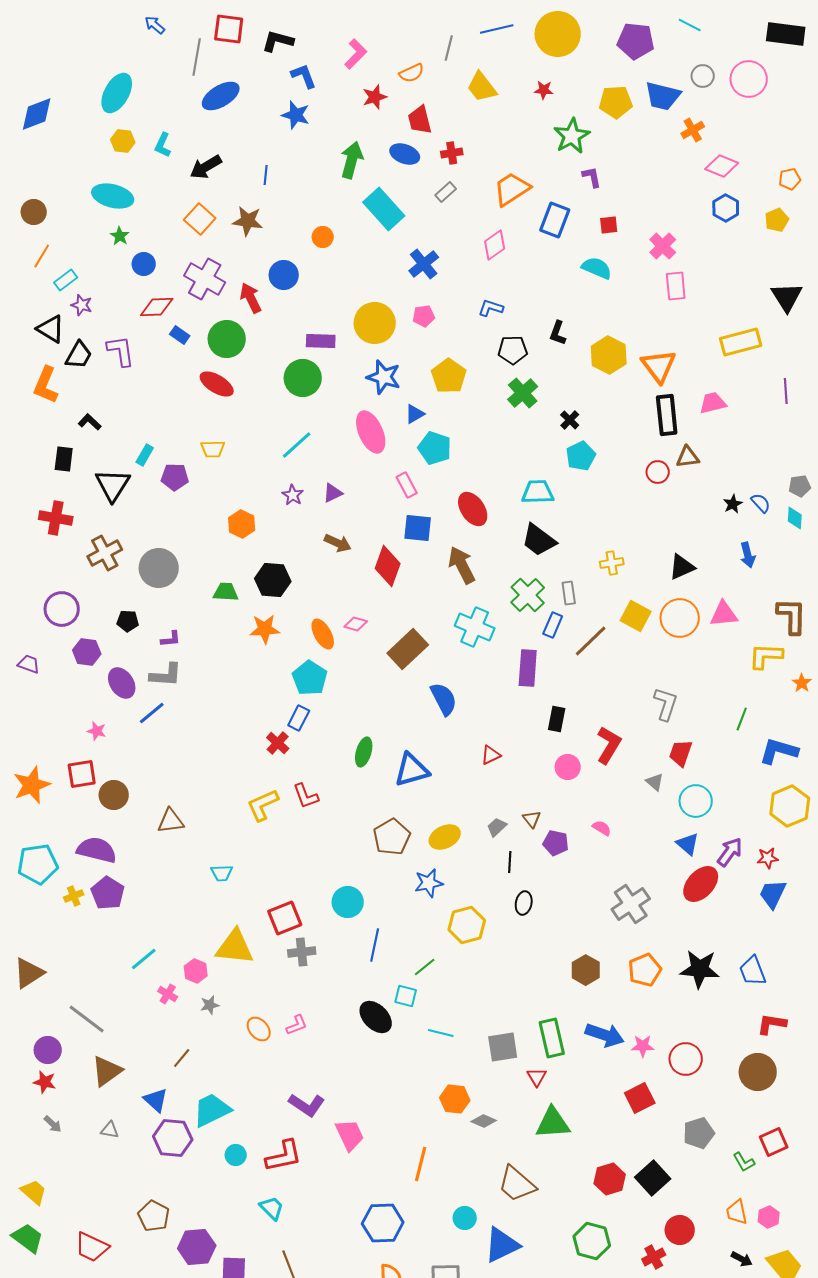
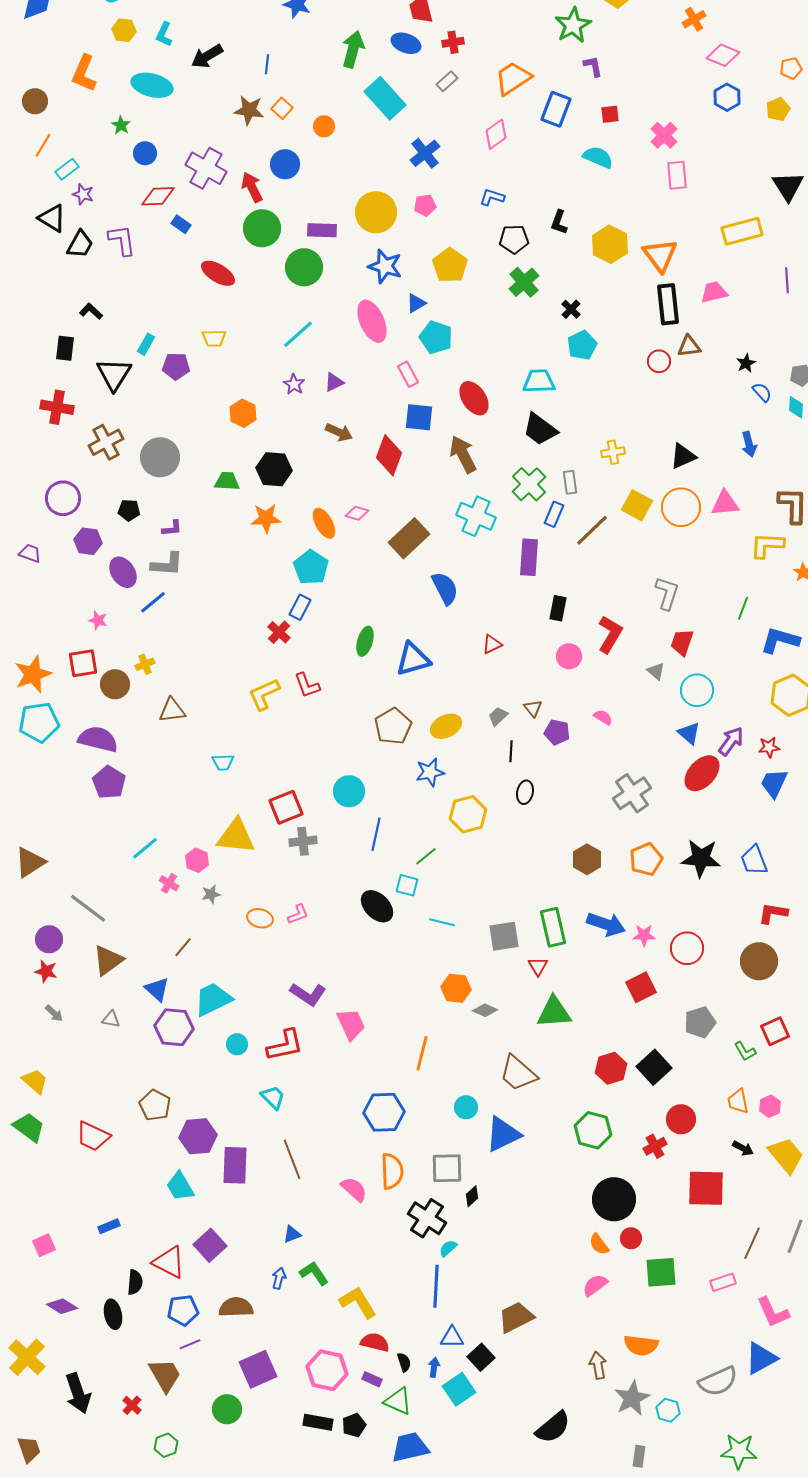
cyan ellipse: (113, 196) -> (152, 85), moved
orange square: (200, 219) -> (282, 108), moved, size x0.7
green circle: (227, 339) -> (262, 228), moved
orange L-shape: (46, 385) -> (84, 73), moved
black star: (733, 504) -> (746, 363), moved
cyan pentagon: (38, 864) -> (39, 722), moved
yellow cross: (74, 896) -> (145, 664), moved
orange ellipse: (259, 1029) -> (260, 918), turned -35

